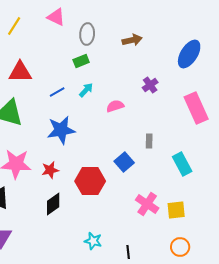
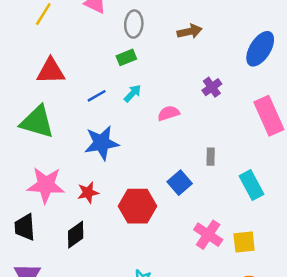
black diamond: (53, 204) -> (76, 235), moved

